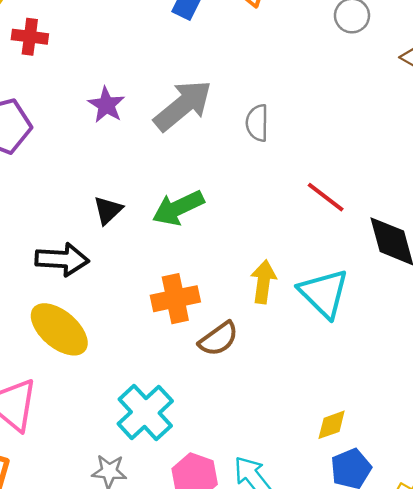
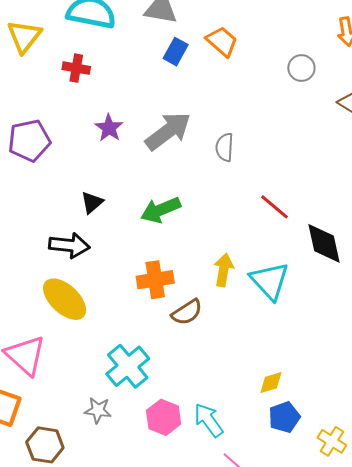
red cross: (30, 37) -> (76, 68), moved
black triangle: (108, 210) -> (92, 203), moved

